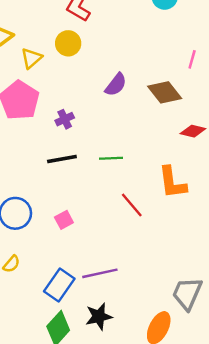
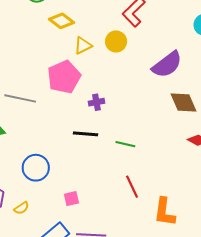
purple semicircle: (116, 85) -> (167, 65), moved, size x1.5
orange L-shape: (172, 183) -> (165, 212), moved
pink square: (64, 220) -> (71, 199), moved

